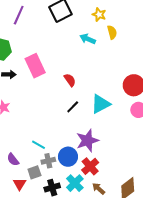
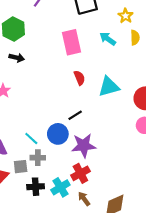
pink rectangle: (35, 66) -> (72, 42), moved
cyan triangle: (101, 104) -> (109, 87), moved
black line: (73, 107) -> (75, 115), moved
blue circle: (68, 157) -> (58, 134), moved

